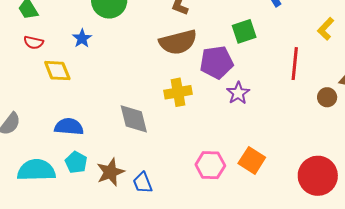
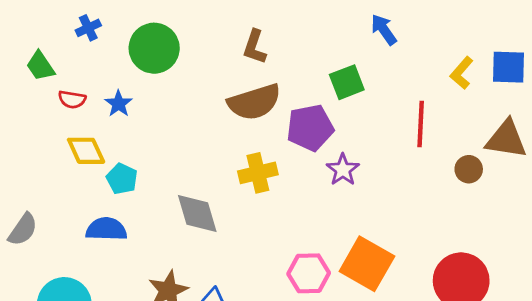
red semicircle: (34, 43) -> (72, 99), moved
orange square: (252, 160) -> (367, 264), size x1.4
cyan pentagon: (76, 162) -> (122, 179), moved

